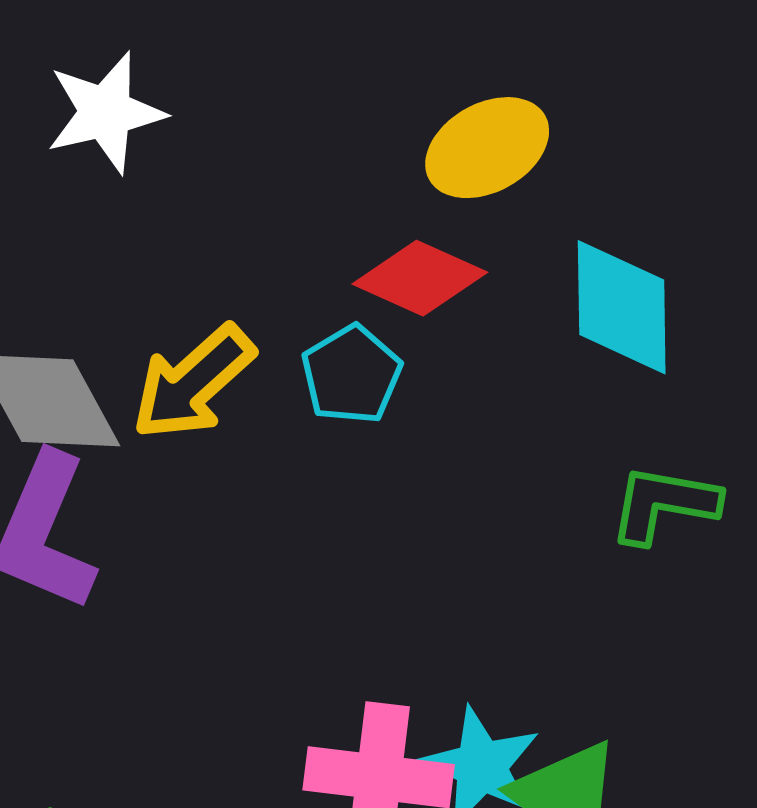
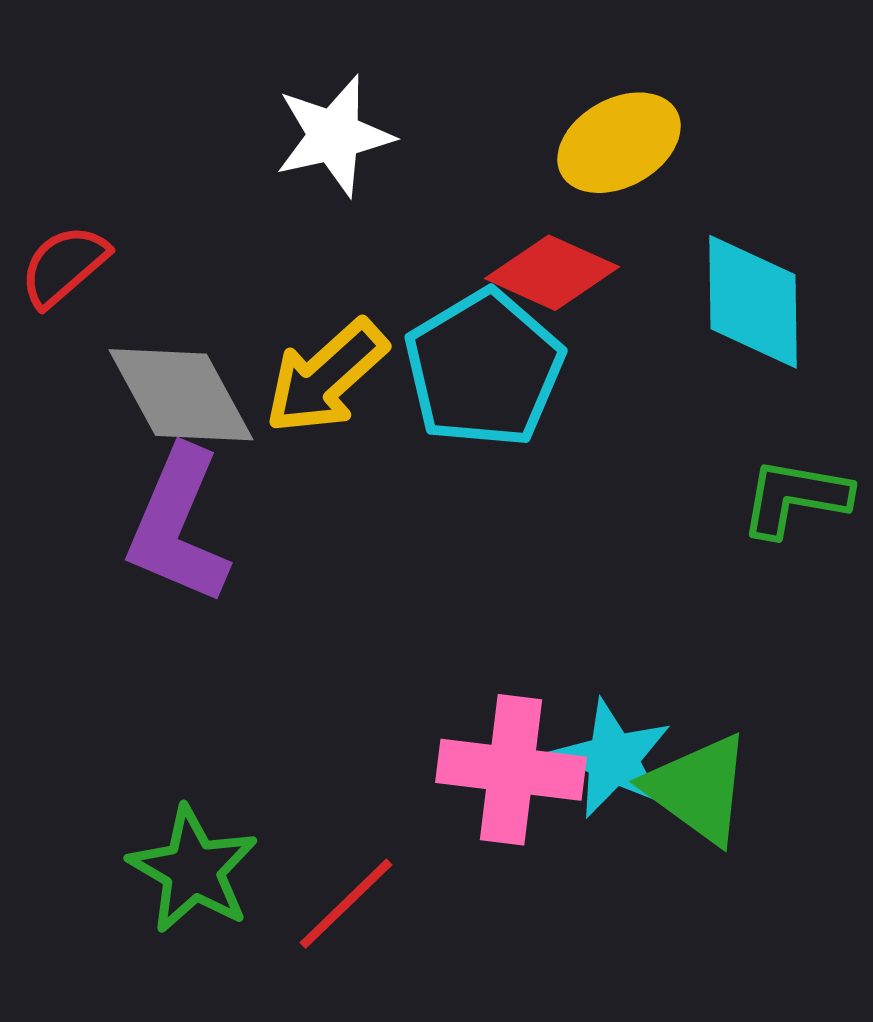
white star: (106, 112) -> (334, 136), moved
cyan pentagon: (352, 375) -> (484, 369), size x1.6

